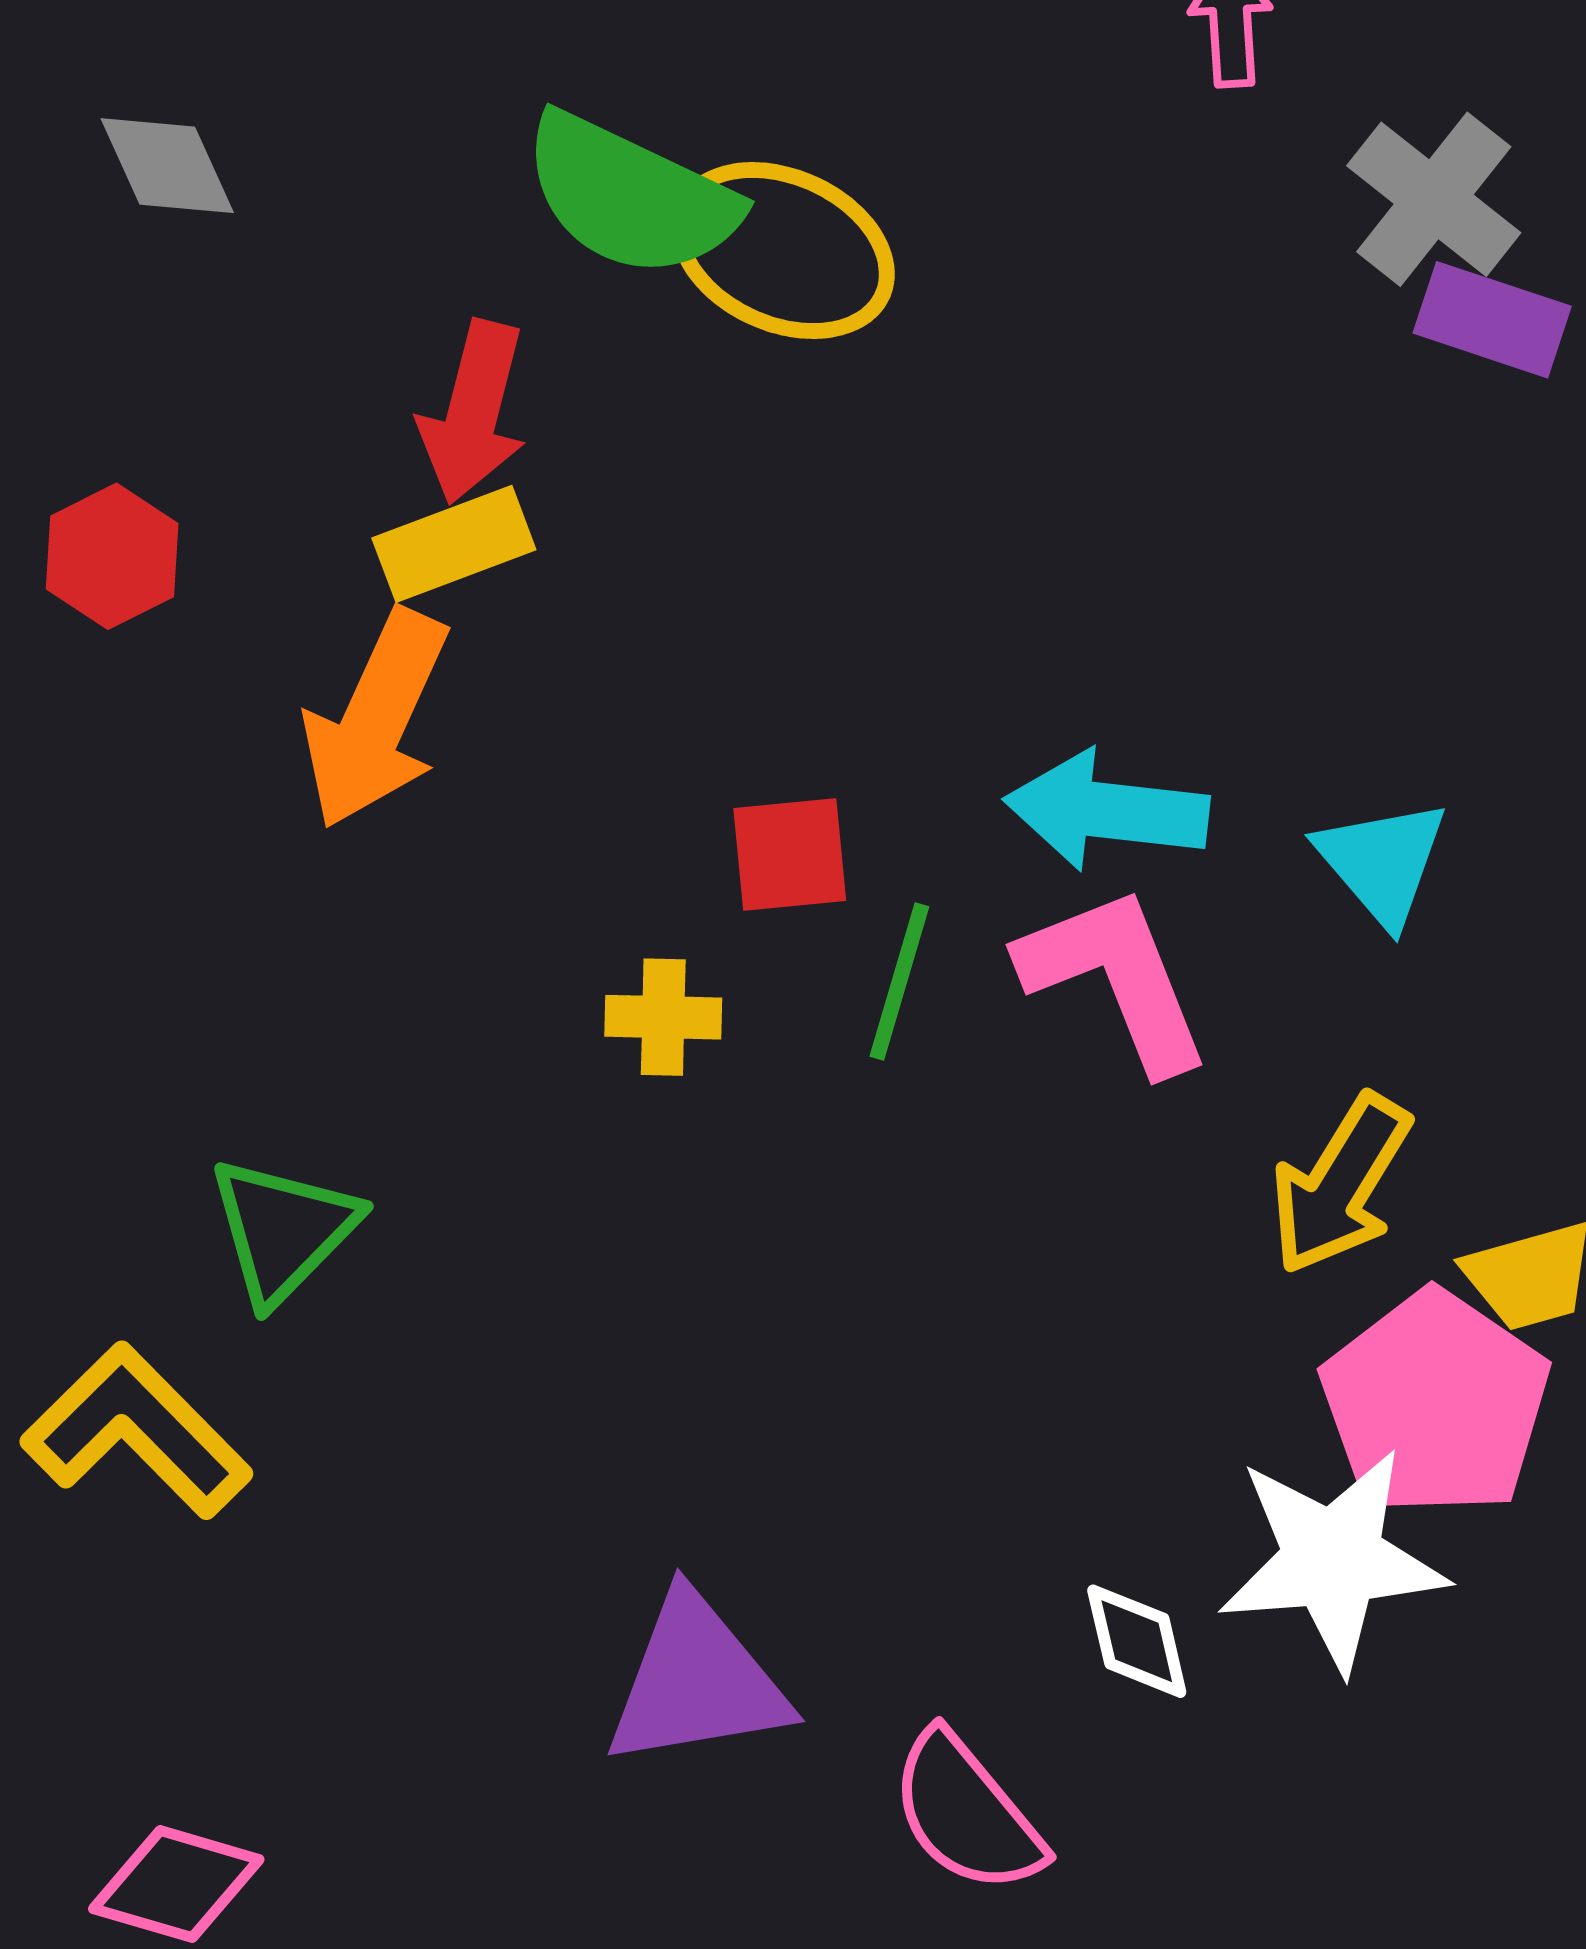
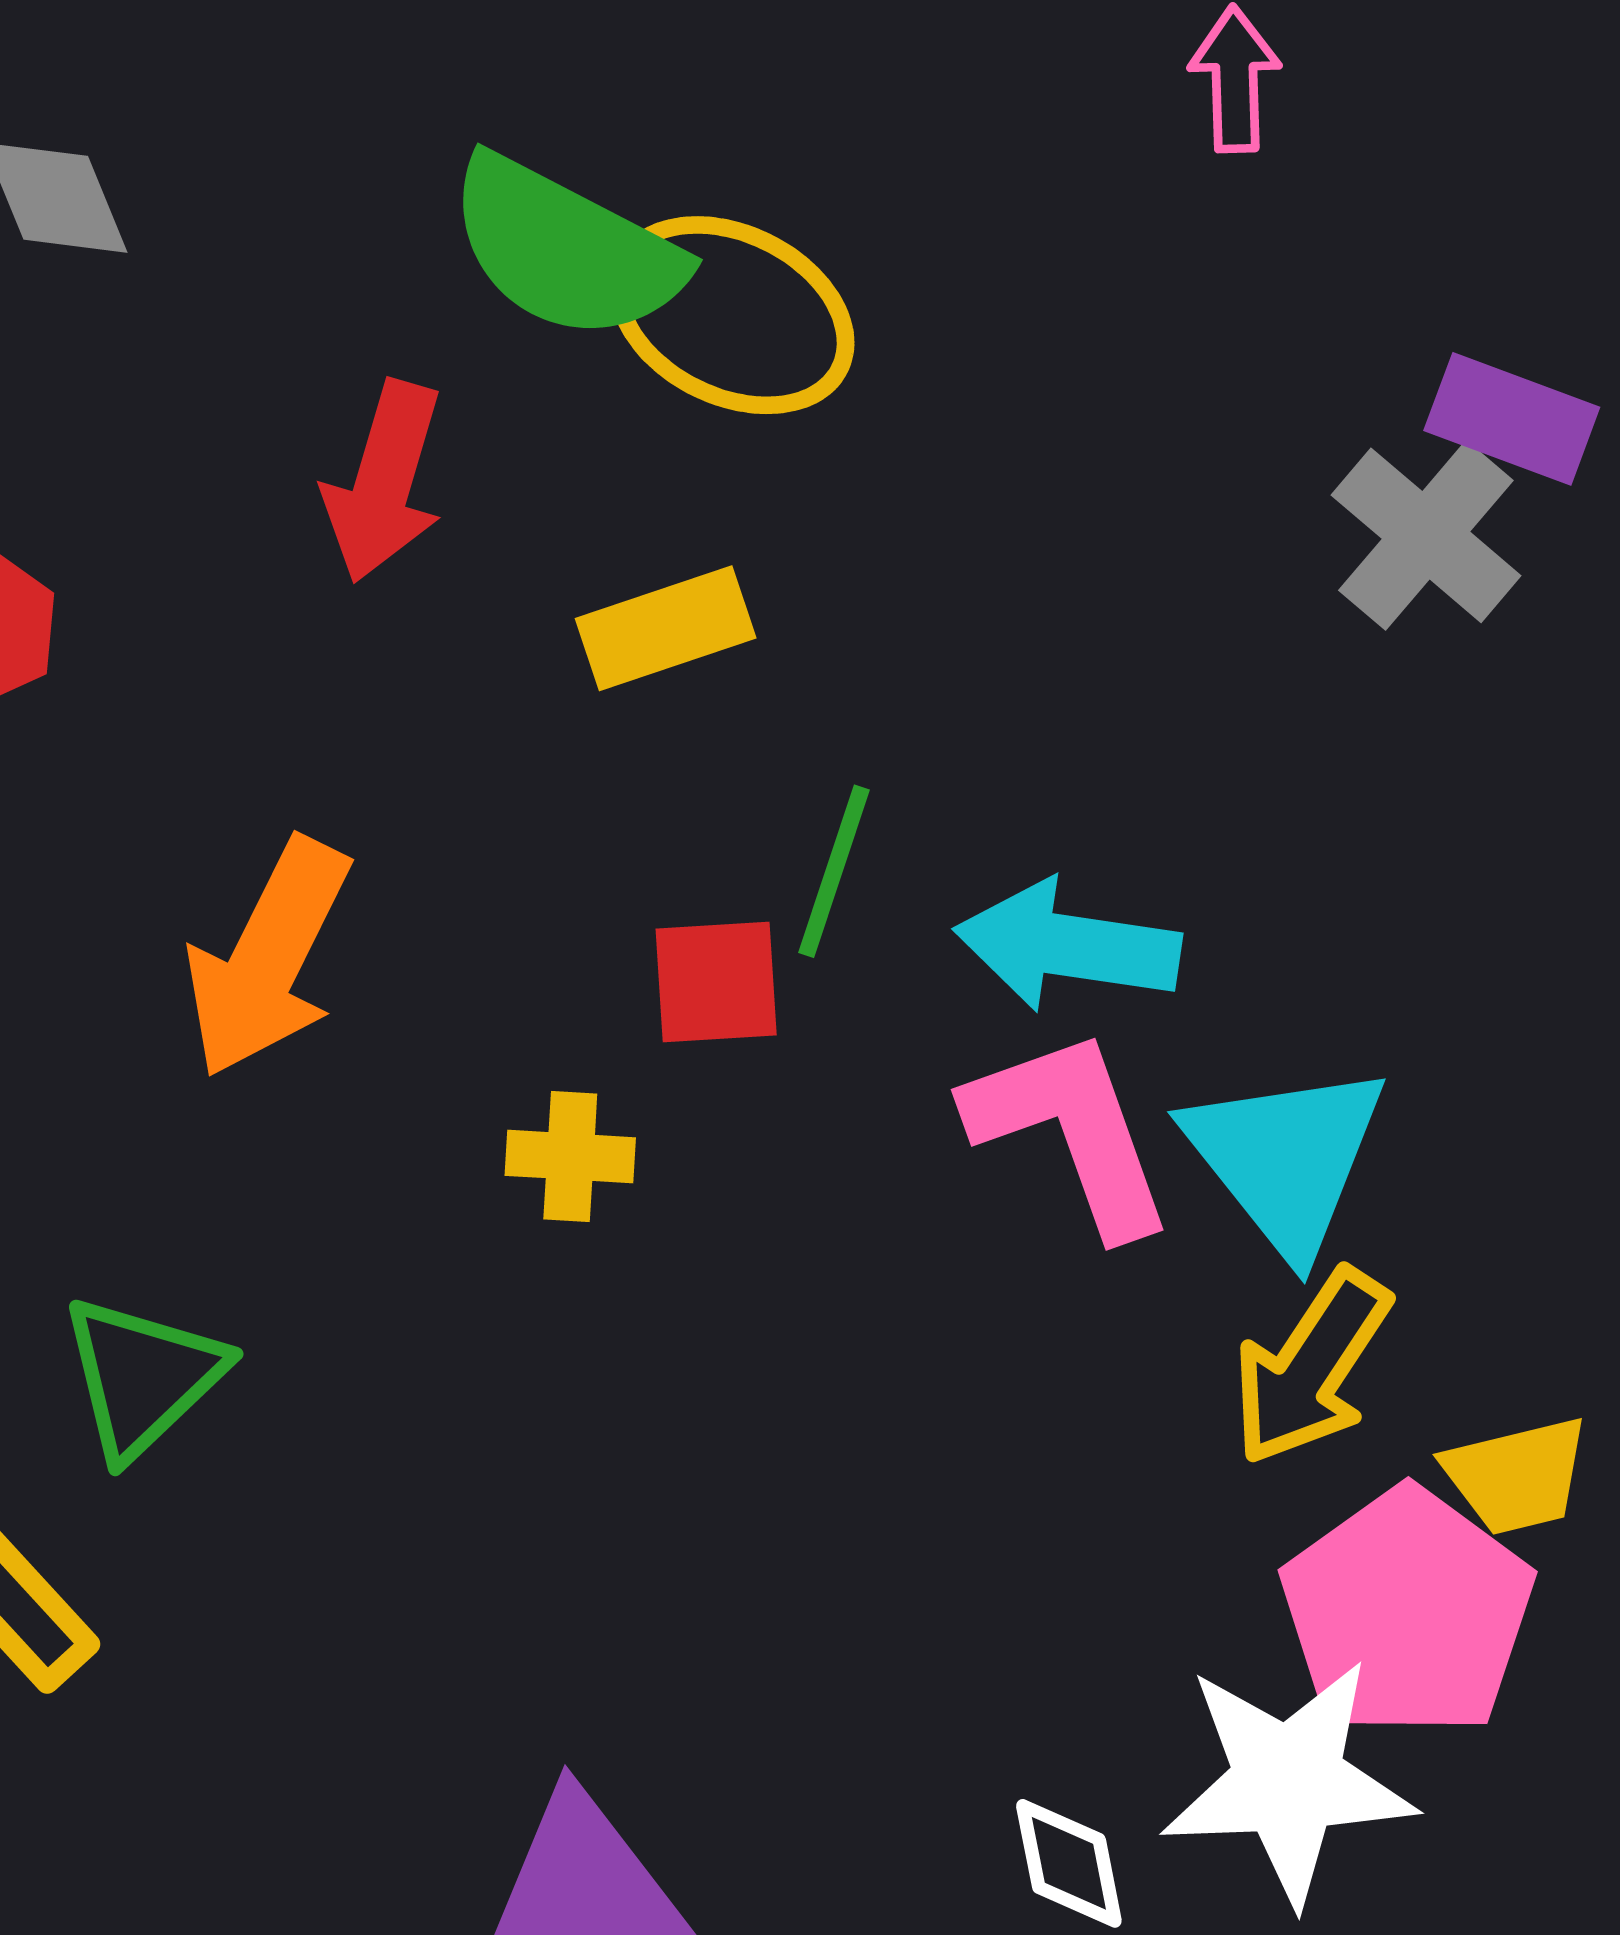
gray cross: (1434, 199) -> (1426, 535), moved
yellow rectangle: (454, 544) -> (666, 628), moved
orange arrow: (376, 719) -> (268, 958), moved
cyan triangle: (1382, 862) -> (1286, 1158), moved, size x1.4
green line: (899, 982) -> (834, 871), moved

